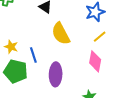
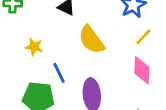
yellow star: (11, 47) -> (34, 47), moved

